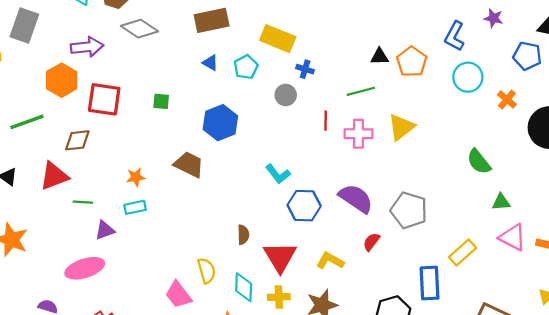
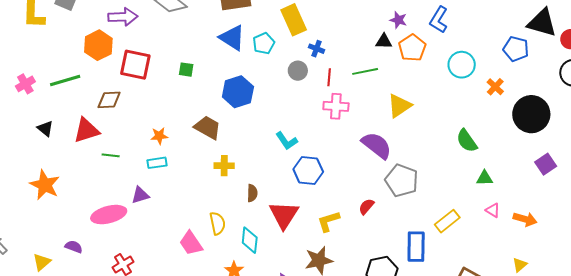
purple star: (494, 18) -> (398, 20), moved
blue L-shape: (455, 36) -> (439, 20), moved
yellow rectangle: (278, 39) -> (294, 20), turned 40
blue triangle: (210, 63) -> (232, 38), size x1.8
red line: (326, 121) -> (329, 77), moved
pink cross: (358, 134) -> (336, 106), moved
purple semicircle: (356, 198) -> (377, 145), moved
purple triangle: (105, 230) -> (140, 195), moved
pink triangle: (513, 237) -> (493, 210), size x0.6
yellow L-shape: (330, 261) -> (328, 221), turned -50
yellow cross: (279, 297) -> (224, 166), moved

